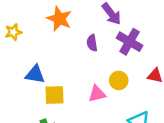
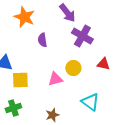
purple semicircle: (92, 43) -> (42, 40), moved

